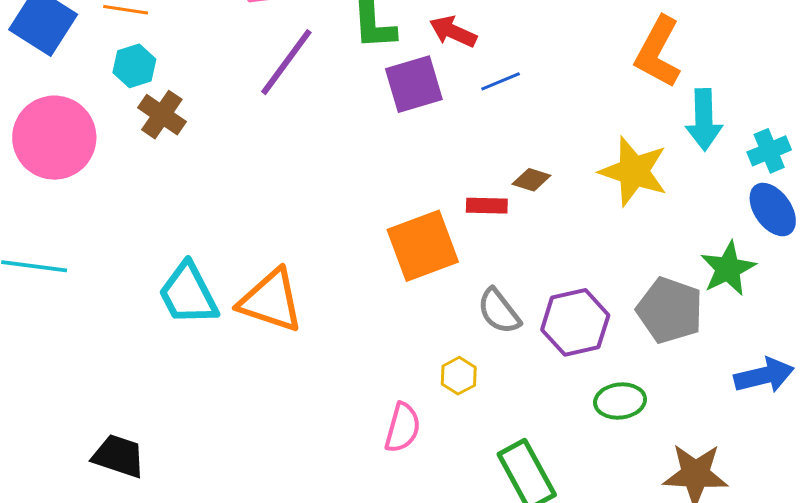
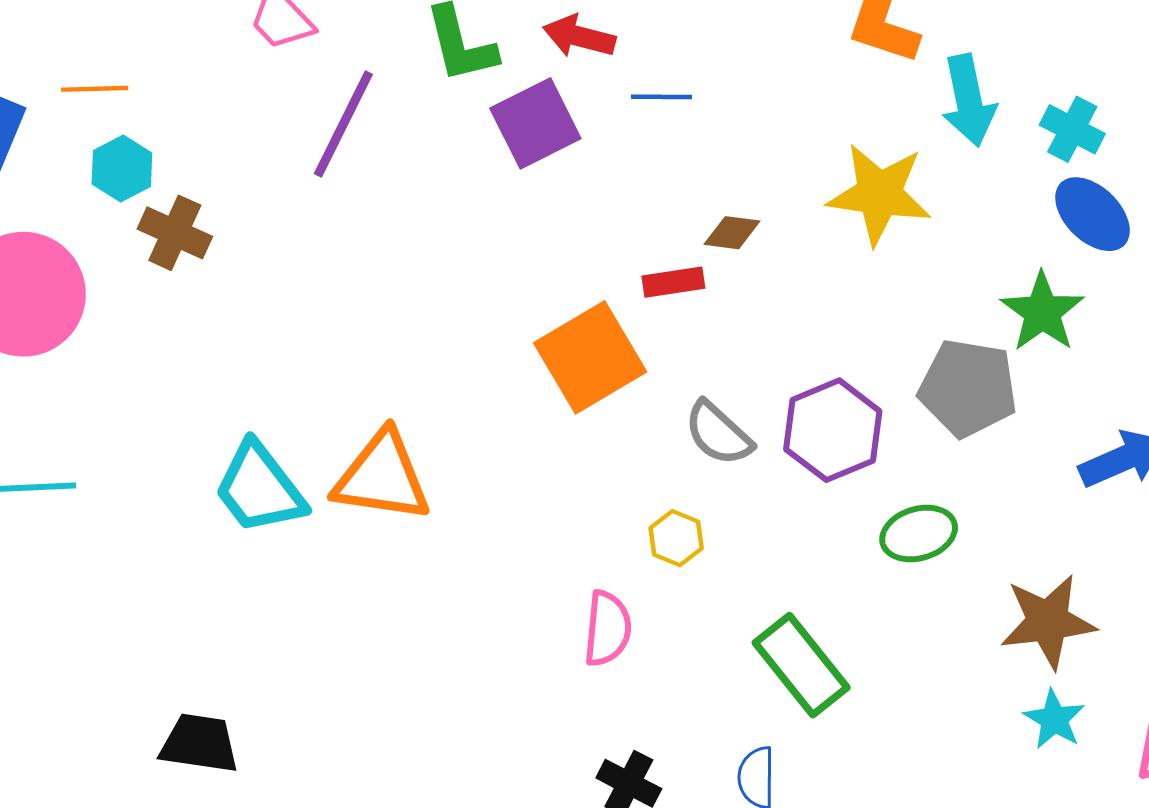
blue line: (501, 81) -> (661, 97), turned 33
cyan cross: (769, 151) -> (1072, 129), turned -30

